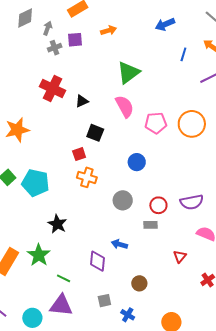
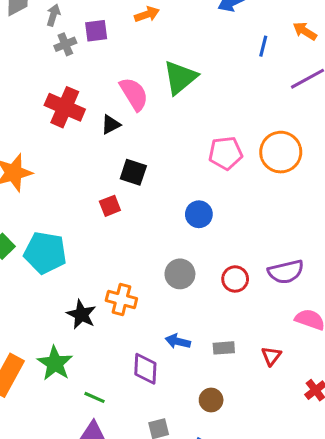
pink semicircle: (125, 106) -> (134, 94), moved
orange cross: (87, 177) -> (121, 299), moved
gray rectangle: (150, 225) -> (224, 348), moved

